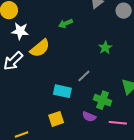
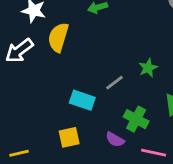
yellow semicircle: (40, 48) -> (58, 37), turned 140
green star: (105, 48) -> (148, 68), moved

